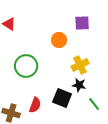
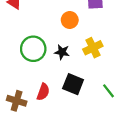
black star: (79, 85) -> (62, 52), moved

